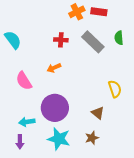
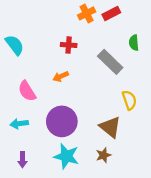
red rectangle: (99, 12) -> (111, 13), turned -35
gray rectangle: (93, 42) -> (110, 62), moved
brown triangle: (98, 113) -> (110, 127), size x1.5
cyan arrow: (27, 122) -> (19, 124), moved

